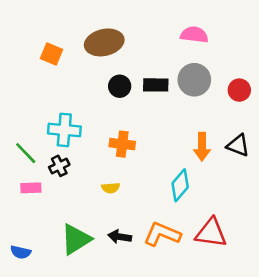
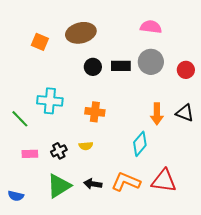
black cross: (59, 166) -> (59, 151), moved
pink rectangle: (31, 188) -> (30, 154), moved

